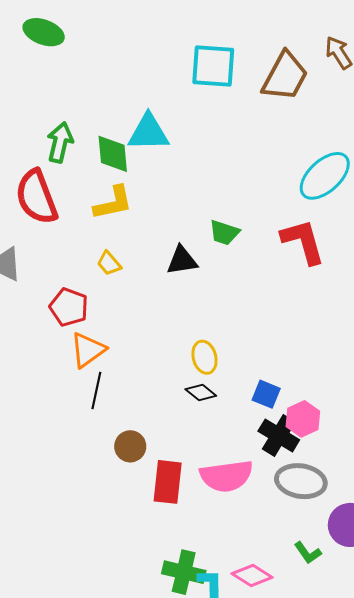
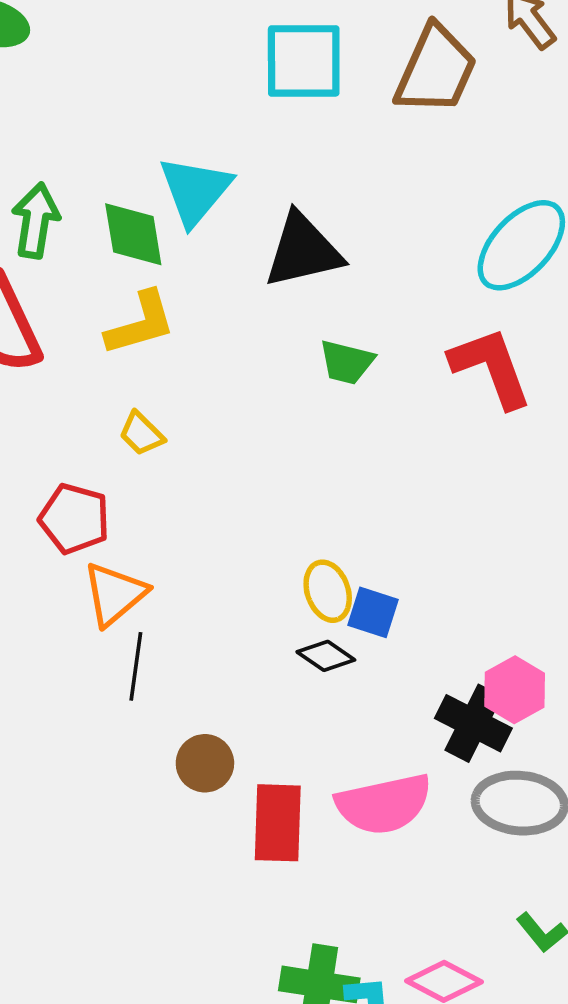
cyan triangle: (148, 132) -> (195, 190), turned -45
black triangle: (182, 261) -> (303, 251), moved, size x1.4
blue square: (266, 394) -> (373, 612), moved

